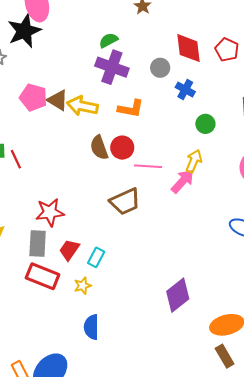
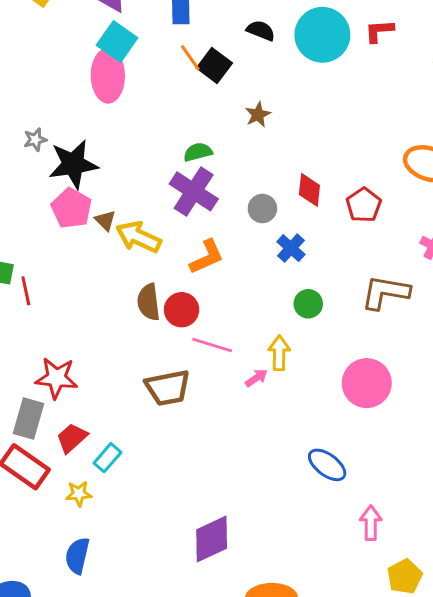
black star: (24, 31) -> (73, 164), moved
red diamond: (189, 48) -> (309, 190), size x0.7
brown triangle: (58, 100) -> (105, 220), size x0.7
orange L-shape: (131, 109) -> (207, 257), turned -48
yellow arrow: (194, 161) -> (279, 353), turned -35
pink arrow: (183, 181) -> (256, 378), size x0.6

